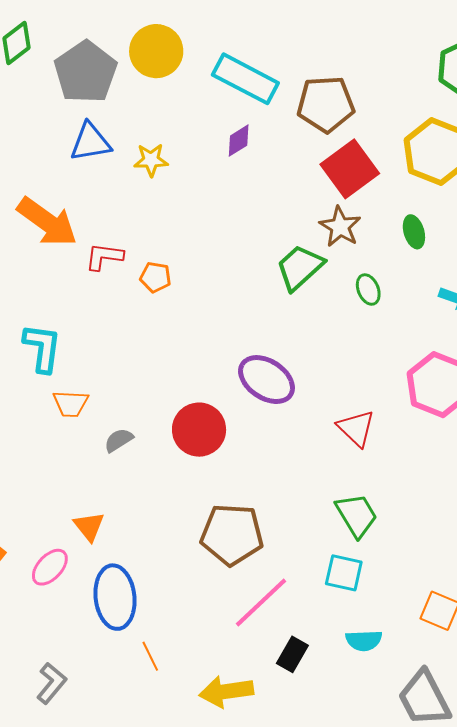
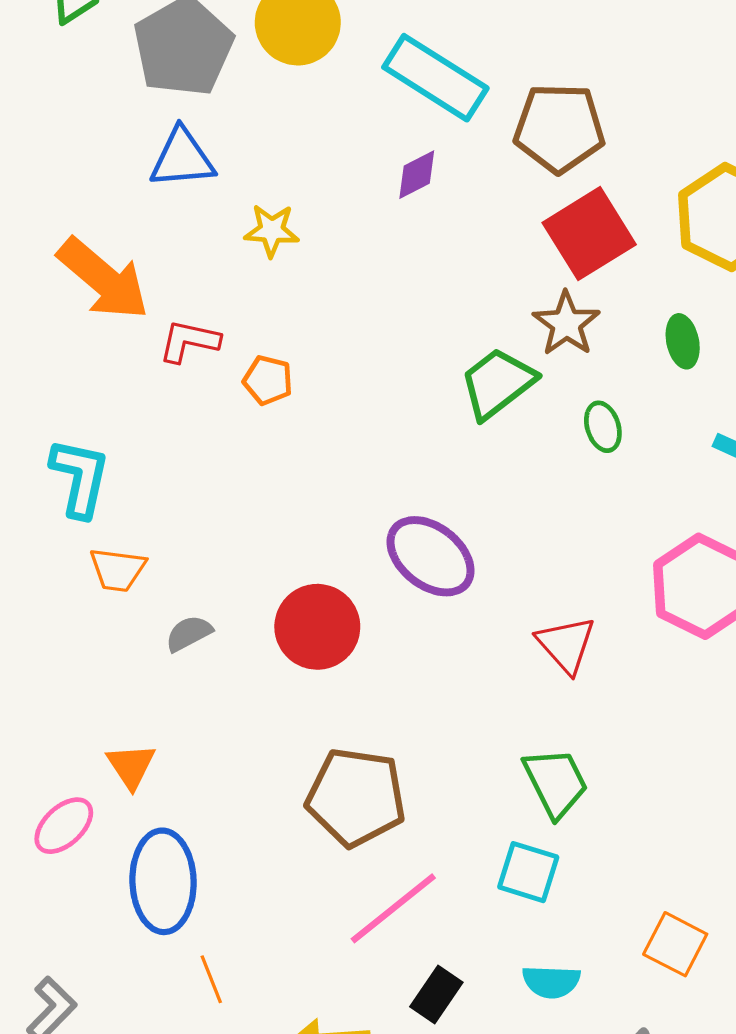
yellow star: (151, 160) -> (272, 230), moved

